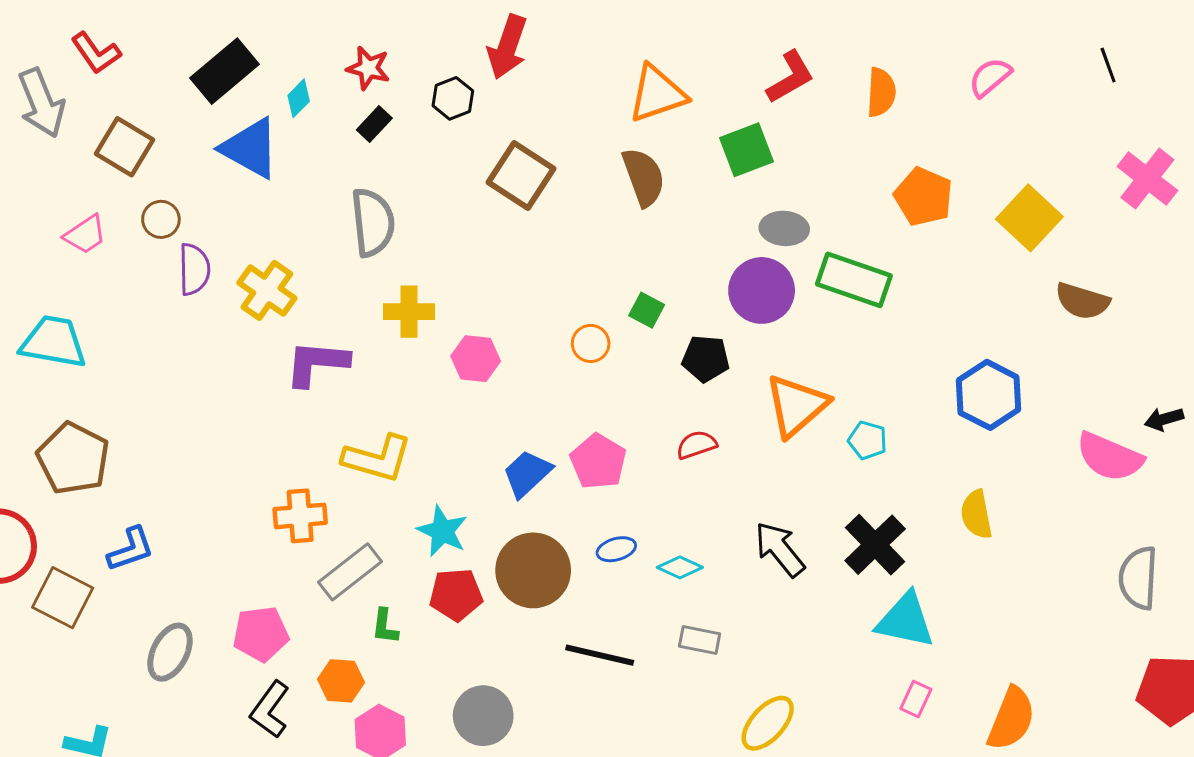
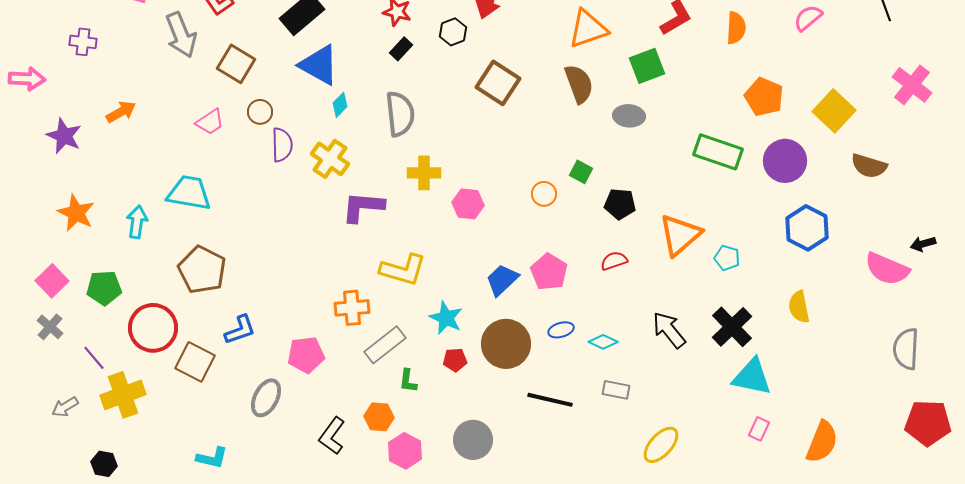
cyan diamond: (299, 98) -> (340, 105), moved
gray ellipse: (784, 228) -> (629, 116), moved
purple circle: (762, 290) -> (785, 161), moved
red pentagon: (456, 595) -> (455, 360), size x0.7
pink pentagon: (261, 634) -> (306, 355), moved

